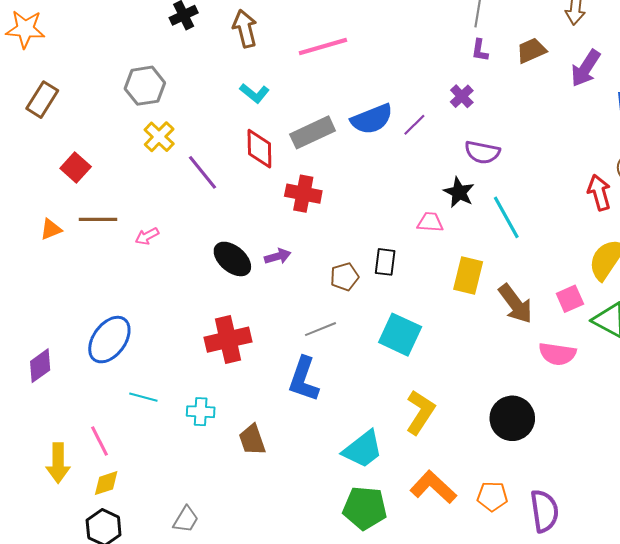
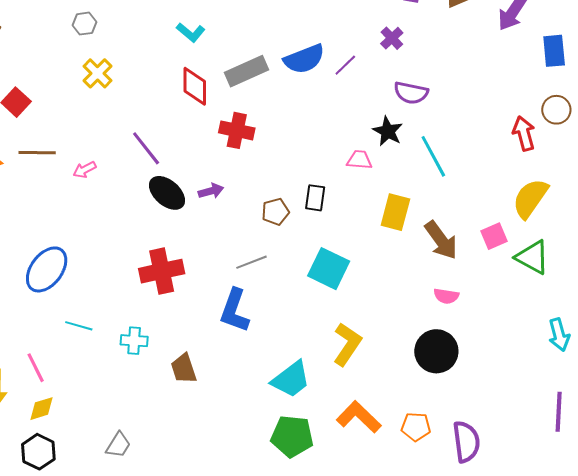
gray hexagon: (145, 86) -> (84, 24), size x0.6
purple line: (203, 172) -> (146, 148), moved
pink semicircle: (557, 354) -> (446, 296), moved, size x0.7

